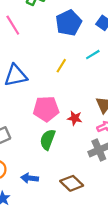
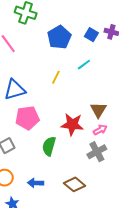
pink pentagon: (46, 109) -> (27, 118), moved
red star: (75, 118) -> (72, 124), size x1.6

